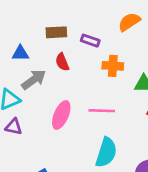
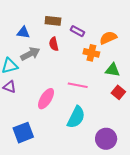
orange semicircle: (129, 22) -> (108, 38), moved
pink ellipse: (61, 115) -> (46, 99), moved

